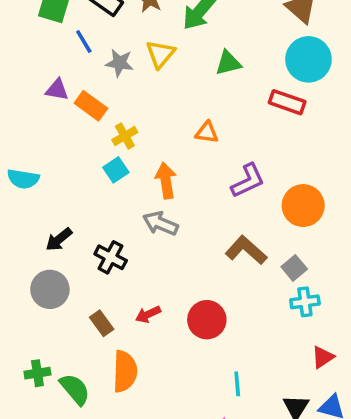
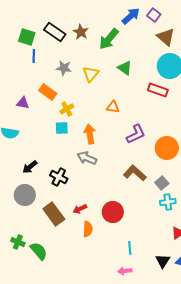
blue line: (84, 42) -> (34, 56), moved, turned 32
yellow triangle: (160, 54) -> (91, 74), moved
green triangle: (228, 63) -> (125, 68), turned 49
purple triangle: (57, 90) -> (23, 103), moved
cyan square: (116, 170) -> (62, 128), turned 32
brown rectangle: (102, 323) -> (54, 214), size x1.6
orange semicircle: (125, 371) -> (88, 229), moved, size x0.7
green cross: (37, 373) -> (18, 242), turned 32

